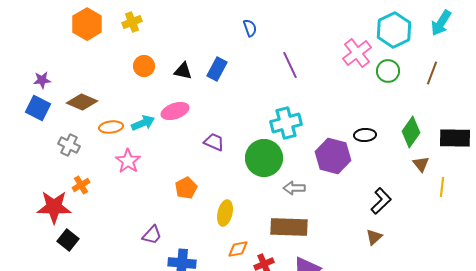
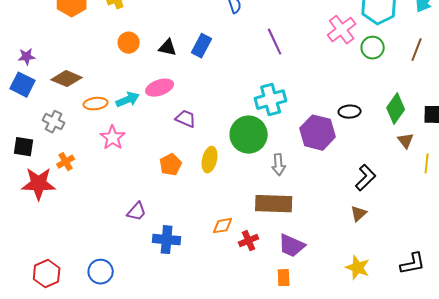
purple trapezoid: (214, 142) -> (186, 119), moved
gray arrow: (294, 188) -> (279, 165), turned -95
yellow ellipse: (225, 213) -> (210, 160), moved
black square: (68, 240) -> (24, 147), moved, turned -30

